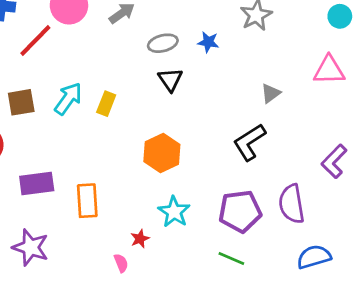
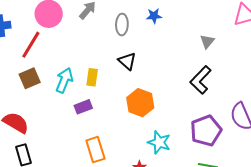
gray ellipse: (163, 43) -> (122, 24), turned -60
black triangle: (170, 80) -> (127, 61), moved
brown square: (21, 102) -> (30, 78), moved
purple rectangle: (37, 183) -> (83, 107), moved, size x0.7

